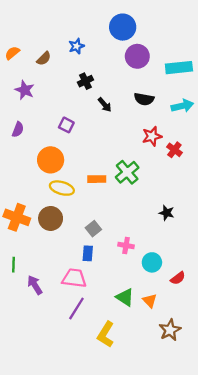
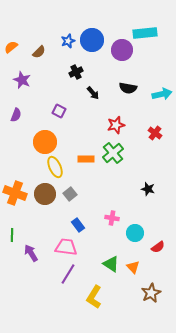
blue circle: (123, 27) -> (92, 40), moved
cyan rectangle: (179, 68) -> (145, 33), moved
red star: (152, 136) -> (116, 125), moved
yellow ellipse: (62, 188) -> (55, 167), turned 50
gray square: (93, 229) -> (70, 194), moved
blue rectangle: (88, 253) -> (78, 225), turned -40

